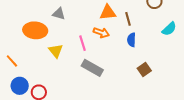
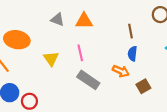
orange triangle: (108, 12) -> (84, 21), moved
orange ellipse: (35, 30) -> (17, 40), moved
orange arrow: (101, 33) -> (121, 71), moved

